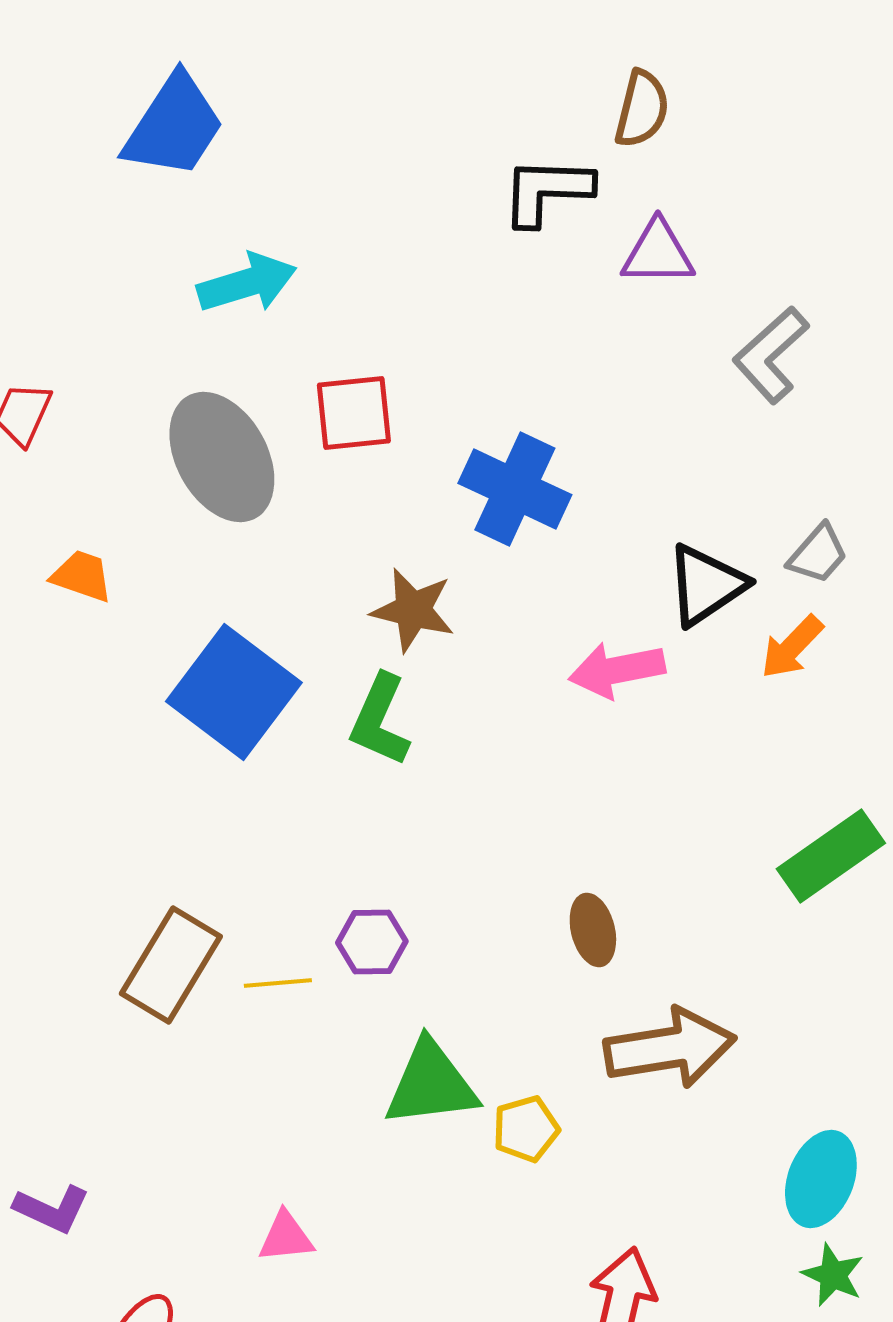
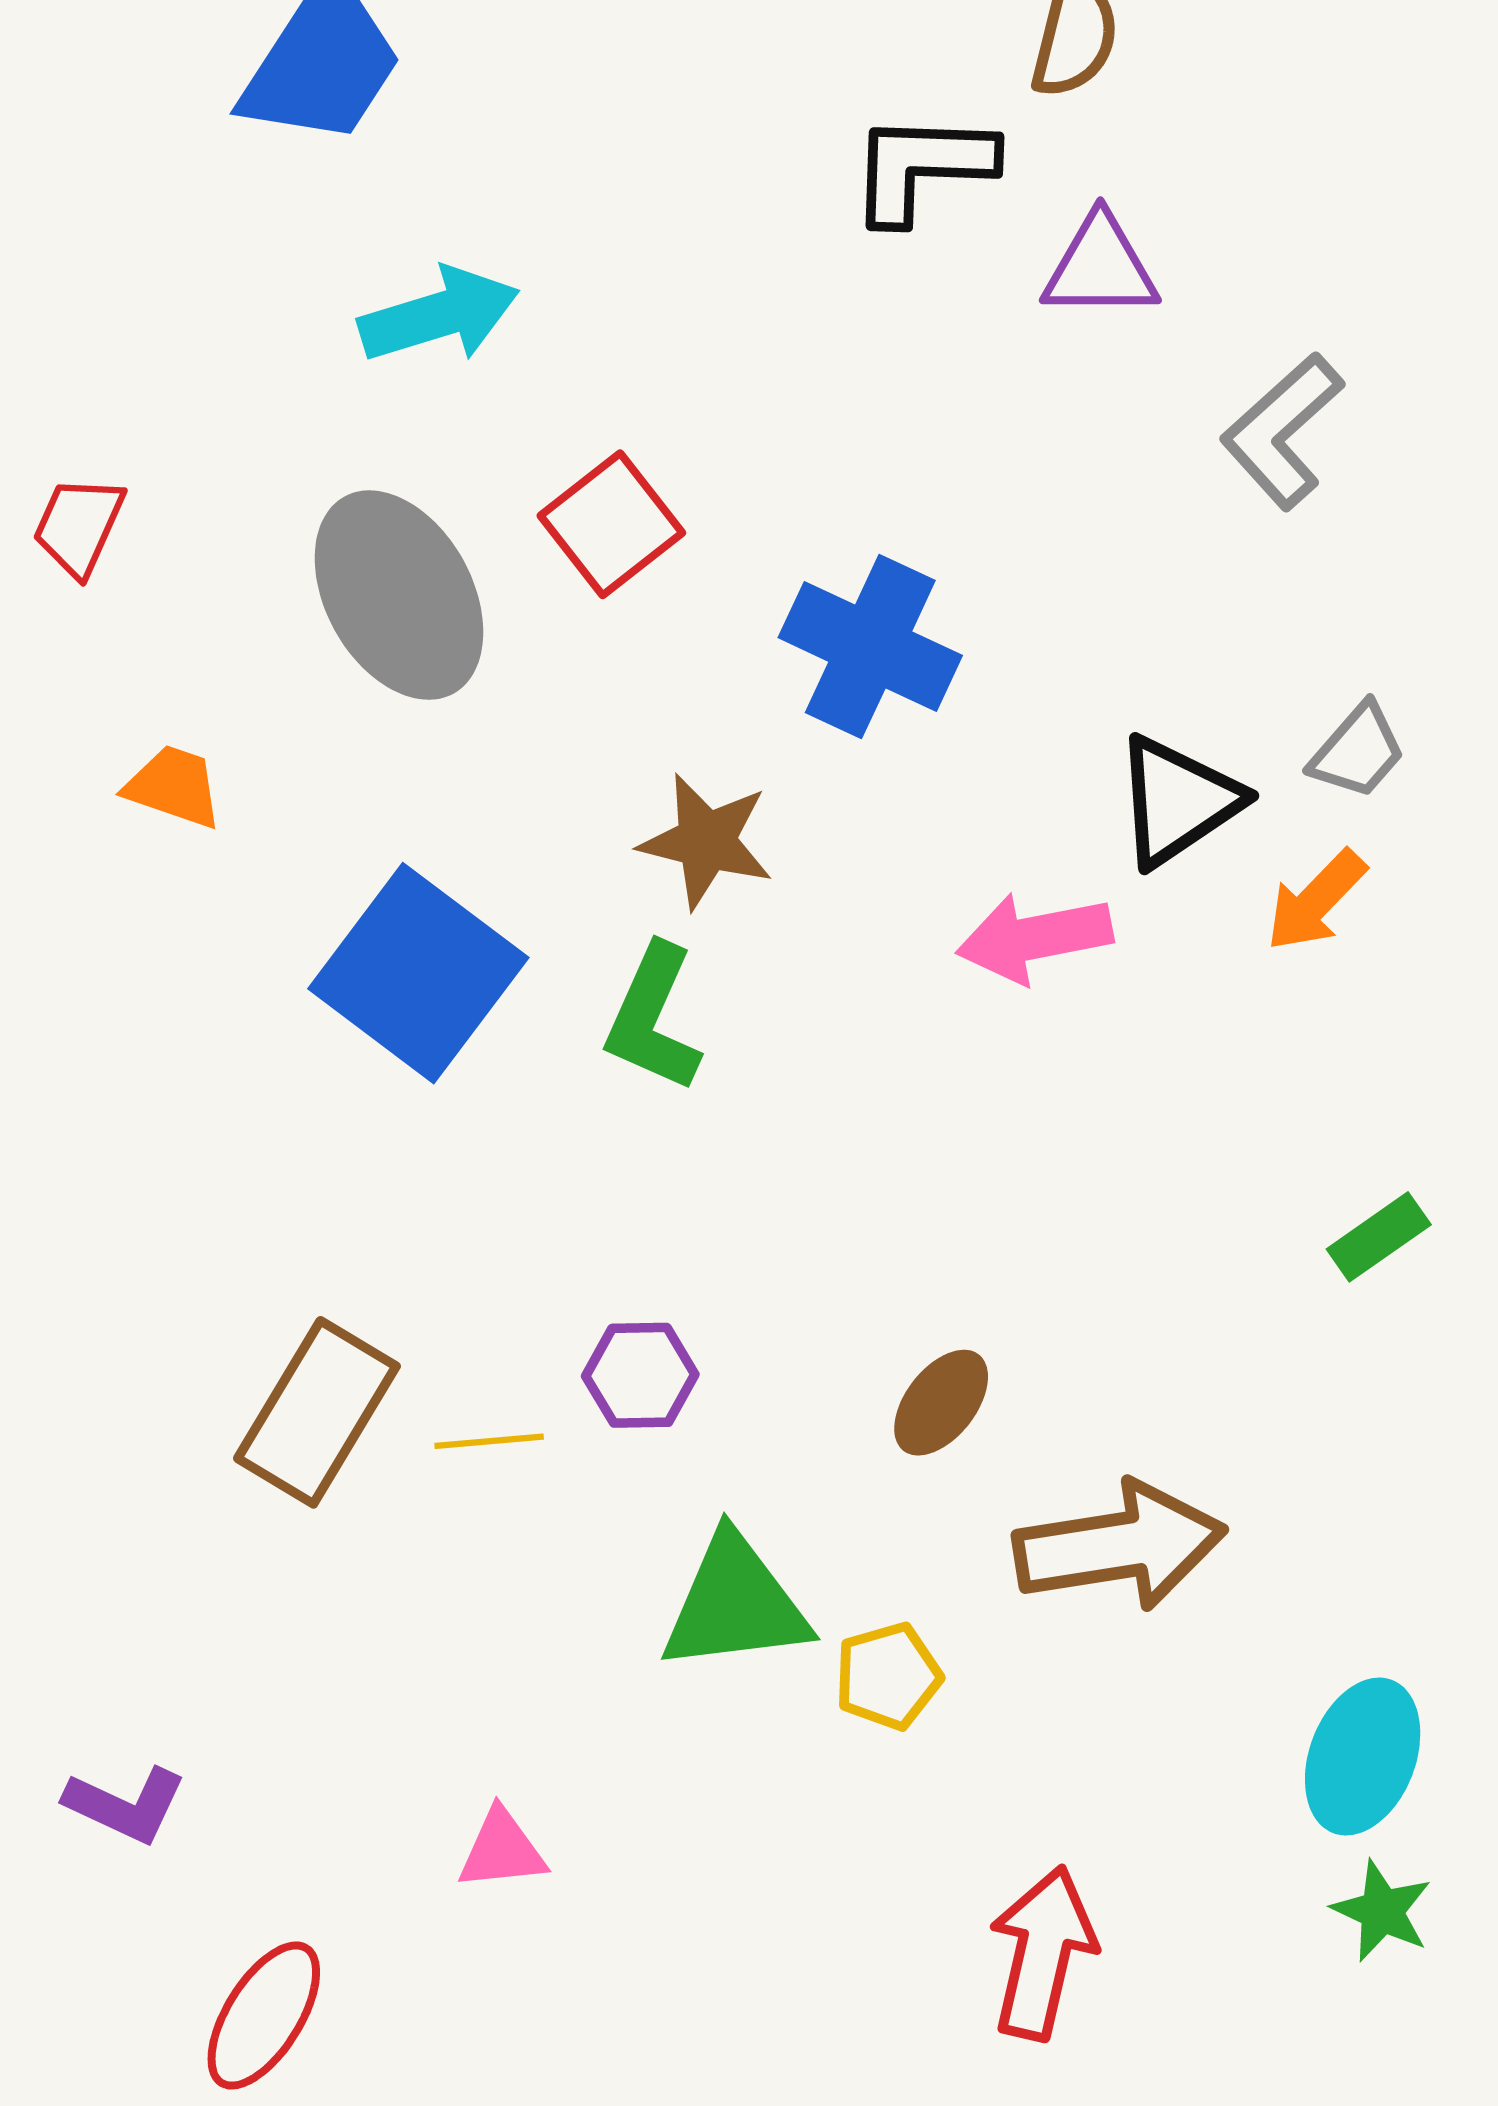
red square: (354, 413) -> (611, 524), turned -32
green rectangle: (831, 856) -> (1379, 1237), size x0.6
brown ellipse: (593, 930) -> (941, 1403), moved, turned 52

